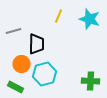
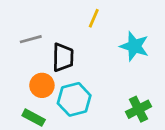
cyan star: (90, 19) -> (134, 46), moved
green cross: (90, 81) -> (139, 109), turned -30

